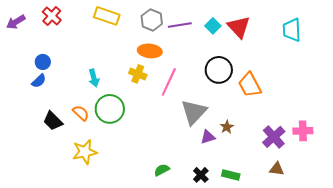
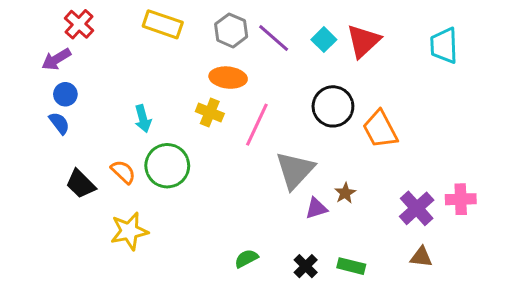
purple arrow: (16, 22) -> (56, 59), moved
purple line: (180, 25) -> (274, 38), turned 50
red triangle: (239, 27) -> (363, 41), turned 30
blue semicircle: (39, 81) -> (59, 123), turned -84

